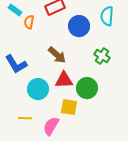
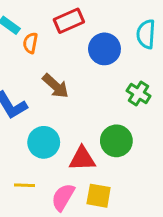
brown arrow: (57, 55) -> (56, 86), moved
red triangle: (64, 80) -> (82, 159), moved
yellow square: (69, 107) -> (99, 196), moved

